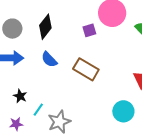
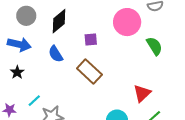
purple square: (89, 30) -> (91, 39), moved
black star: (20, 96) -> (17, 72), moved

